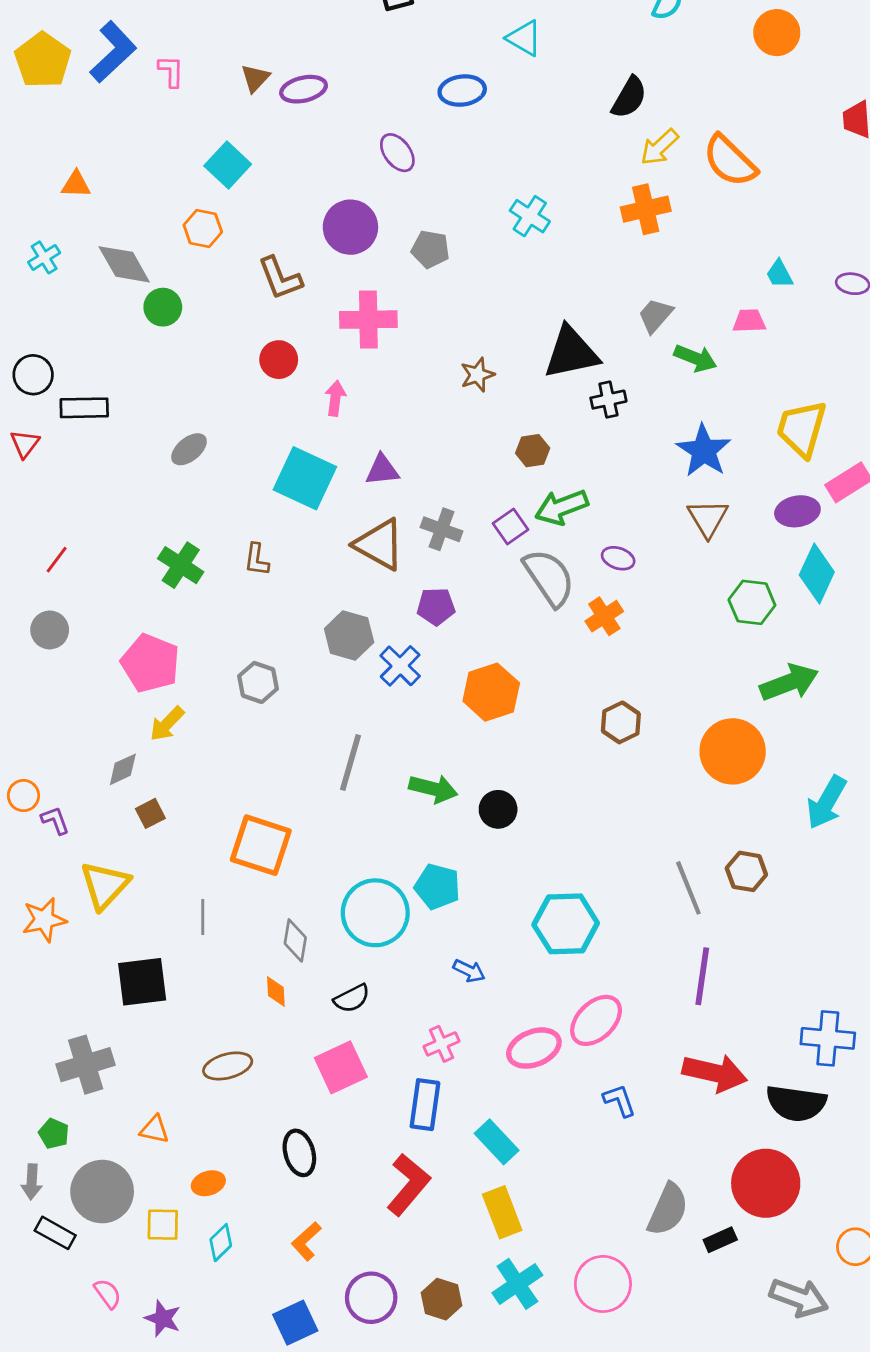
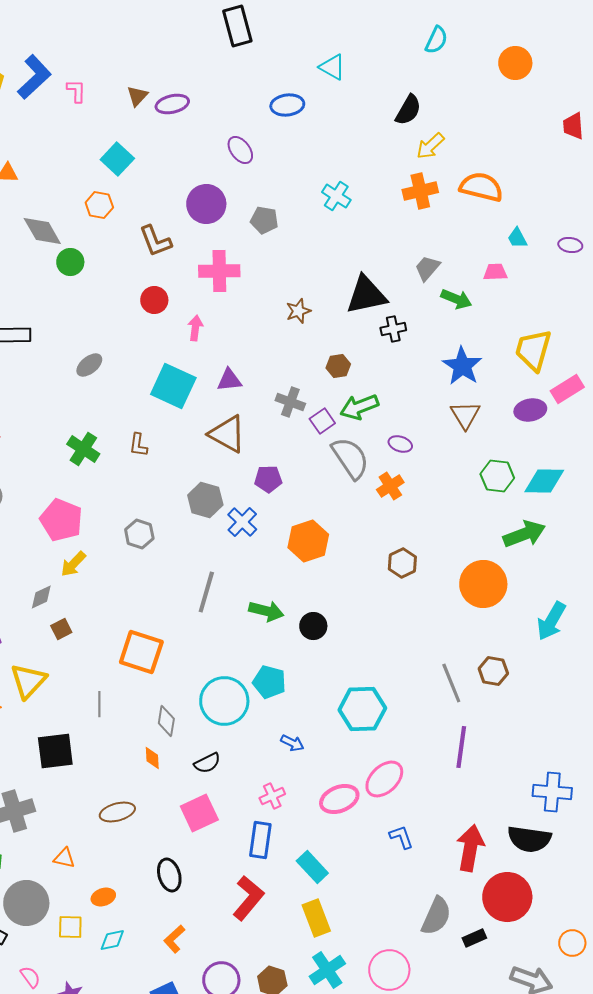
orange semicircle: (730, 161) -> (481, 187), moved, turned 150
gray cross: (441, 529) -> (290, 402), moved
cyan diamond: (817, 573) -> (544, 481), moved, turned 66
red arrow: (715, 1073) -> (470, 848), moved, turned -93
cyan diamond: (221, 1243) -> (112, 940), turned 32

